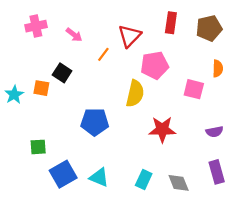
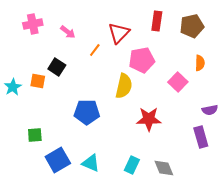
pink square: (194, 89) -> (178, 82), turned 30
purple semicircle: (214, 132) -> (210, 110), moved
purple rectangle: (217, 172) -> (201, 137), moved

